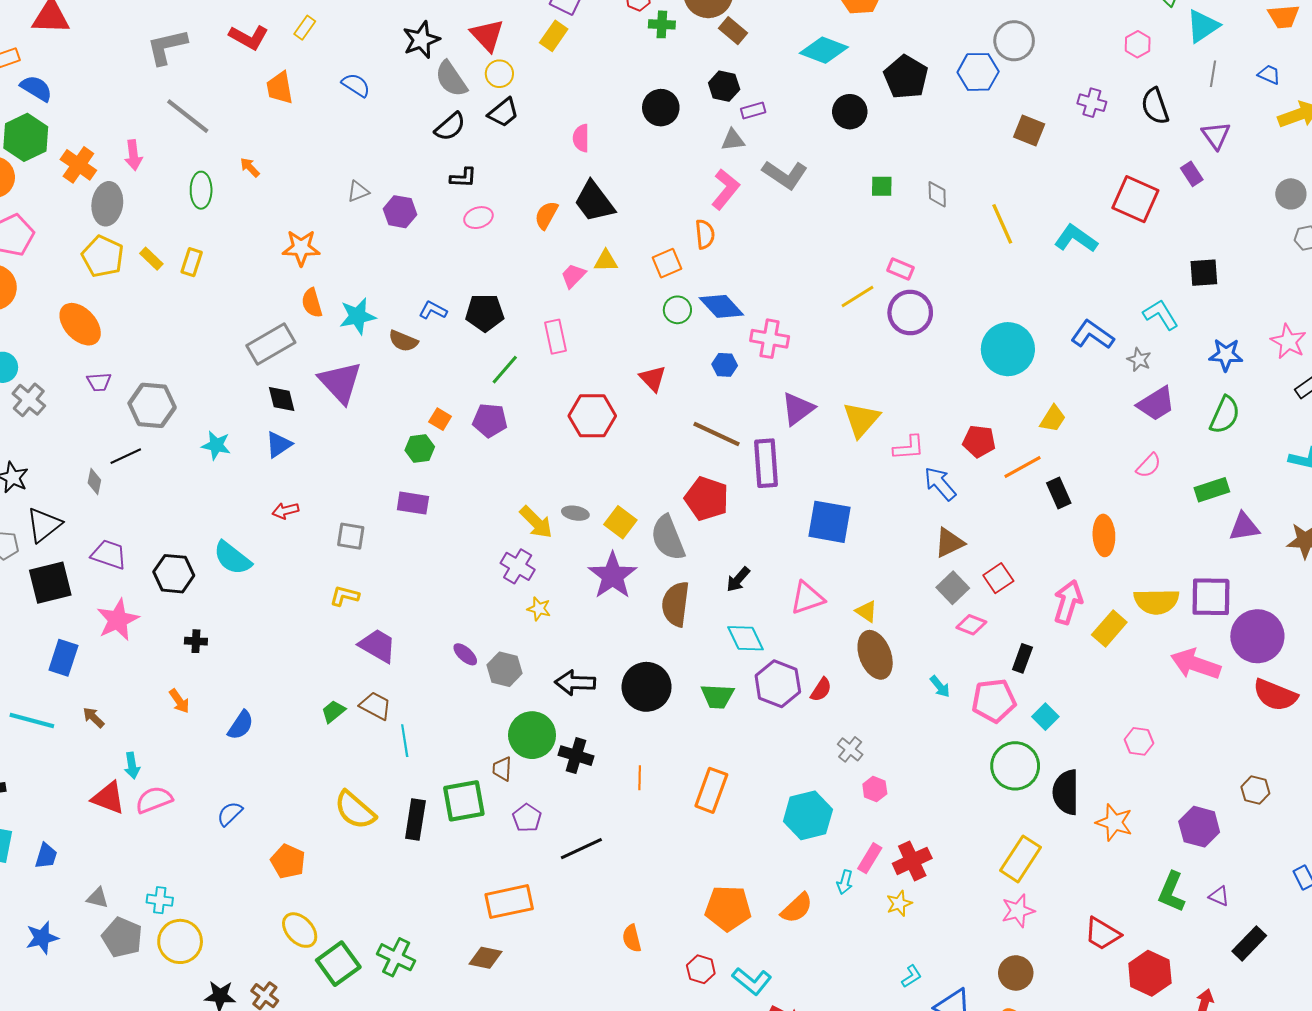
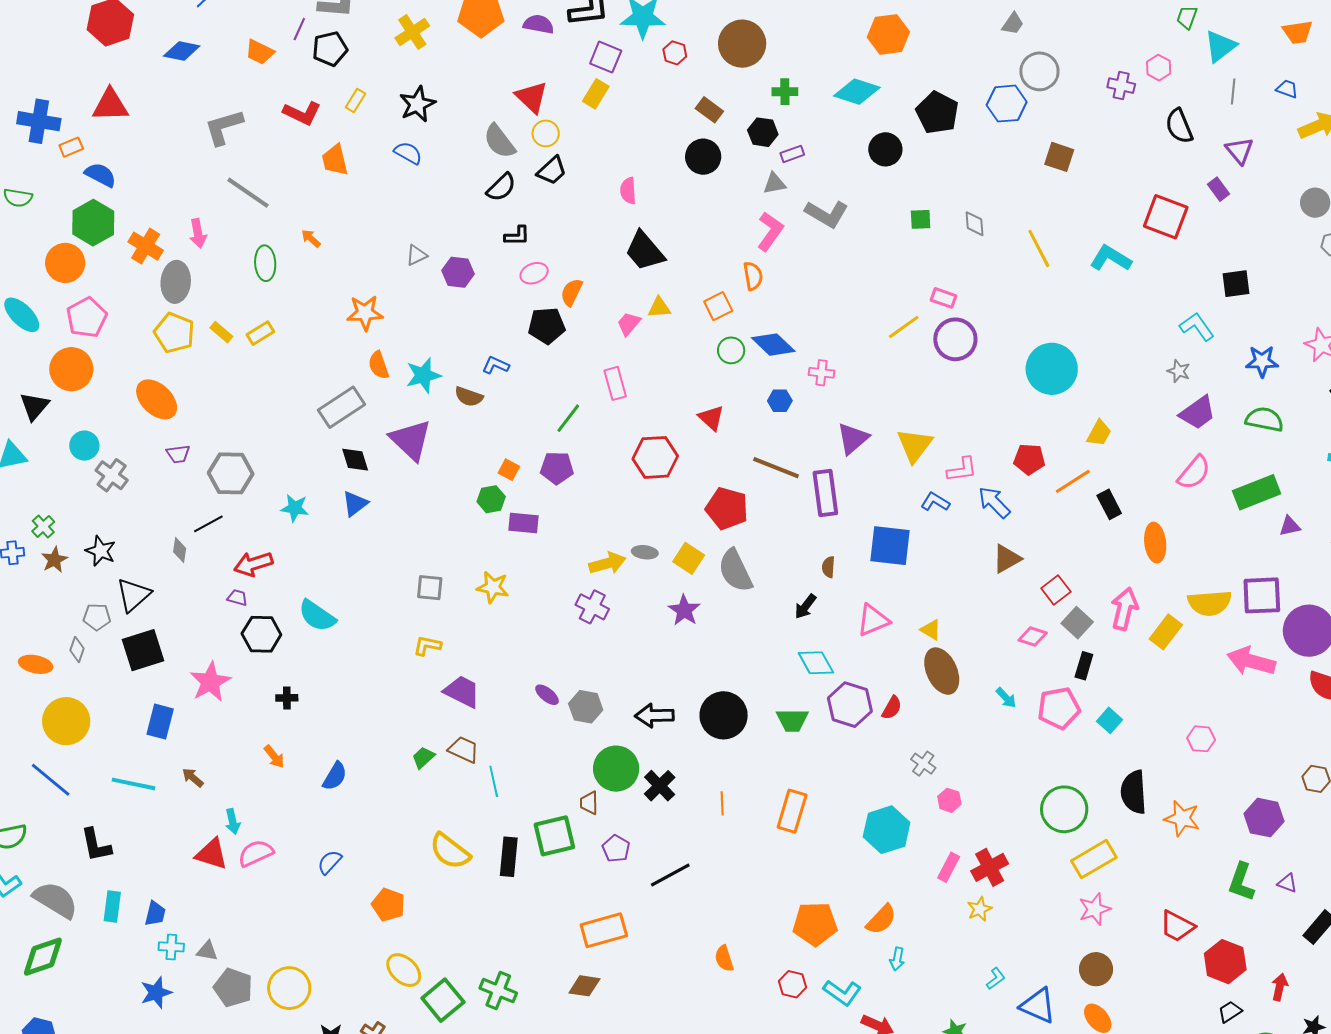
green cross: (662, 24) -> (785, 92), moved
brown rectangle: (733, 31) -> (709, 110), moved
black star: (421, 40) -> (417, 104), moved
purple cross: (1092, 103) -> (1121, 86), moved
orange semicircle: (546, 215) -> (572, 292), moved
yellow rectangle: (192, 262) -> (260, 333), turned 44
black pentagon: (485, 313) -> (547, 326), moved
blue L-shape: (1092, 335) -> (935, 502), moved, size x0.7
pink cross: (770, 339) -> (822, 373), size x0.7
green semicircle: (1225, 415) -> (1264, 419), turned -99
pink semicircle: (1149, 465) -> (1194, 473), size x1.4
green rectangle: (1212, 490) -> (1257, 492), size x1.4
red pentagon: (707, 499) -> (727, 508), moved
purple rectangle: (413, 503) -> (523, 523), moved
red arrow: (285, 511) -> (253, 564), moved, size x1.5
yellow arrow: (536, 522) -> (607, 563), turned -57
purple triangle: (1244, 527) -> (1290, 526), size x0.7
purple trapezoid: (109, 554) -> (237, 598), moved, size x0.6
purple star: (613, 576) -> (684, 610), size x0.7
gray square: (953, 588) -> (1077, 623), moved
brown semicircle: (676, 604) -> (828, 567), moved, size x0.5
yellow star: (539, 609) -> (493, 587), moved, size x1.4
black cross: (576, 756) -> (660, 786), turned 32
green circle: (1015, 766) -> (1064, 809), moved
yellow rectangle: (1021, 859) -> (1094, 859), turned 30
cyan arrow: (845, 882) -> (897, 959), moved
cyan cross: (160, 900) -> (171, 947), moved

